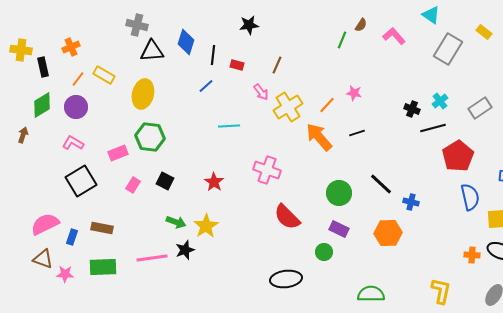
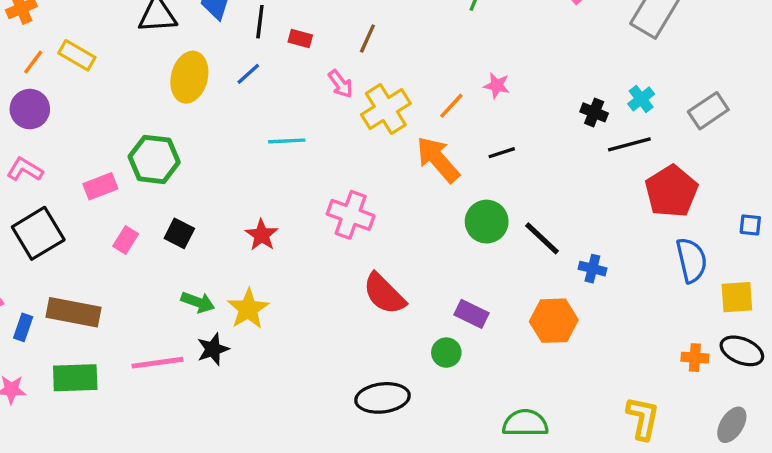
yellow ellipse: (143, 94) -> (189, 77), moved
green circle: (339, 193) -> (487, 222), moved
brown rectangle: (102, 228) -> (73, 312), size x1.4

